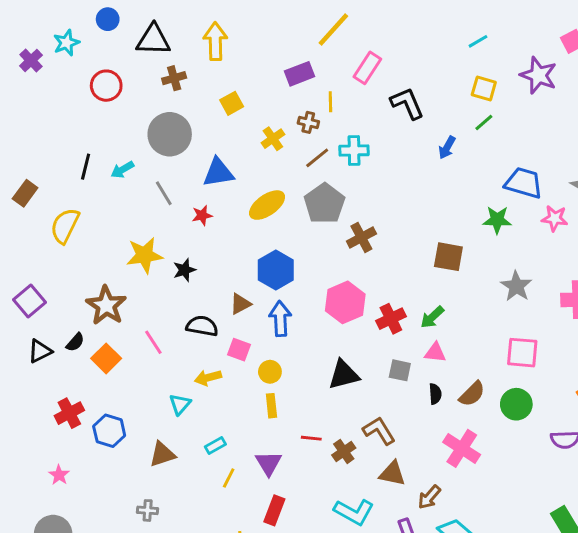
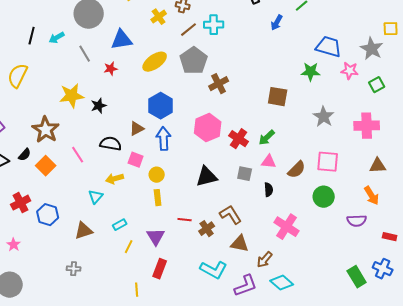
red cross: (391, 319) -> (239, 139), turned -30
brown semicircle: (472, 394) -> (297, 170), moved

